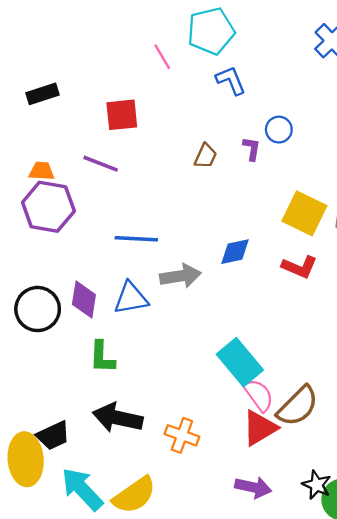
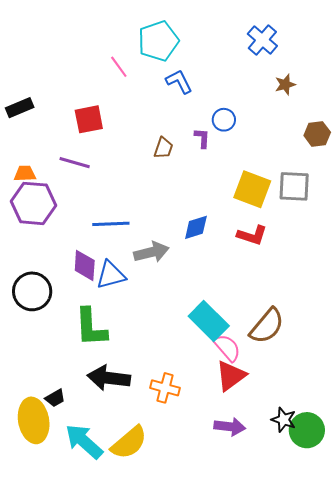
purple diamond: (84, 299) -> (85, 265), moved
green L-shape: (102, 357) -> (91, 327), size x1.4
brown semicircle: (298, 406) -> (267, 326), moved
black trapezoid: (53, 435) -> (55, 398), size x0.7

